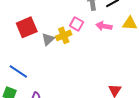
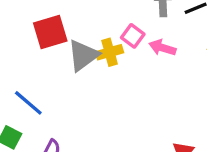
pink arrow: (104, 26) -> (162, 48), moved
gray triangle: (48, 39) -> (83, 55), size x1.5

